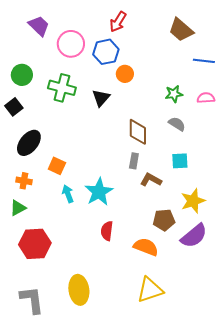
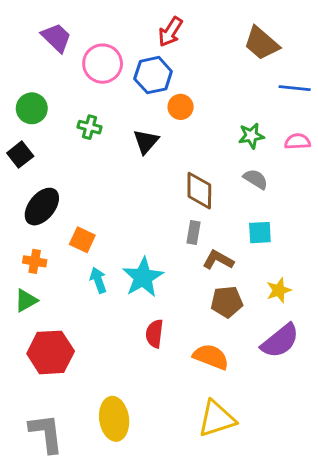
green cross: (62, 88) -> (90, 127), size x0.6
yellow star: (193, 201) -> (279, 290), size x0.7
brown pentagon: (164, 220) -> (227, 302), moved

